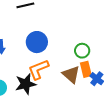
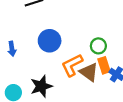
orange L-shape: (38, 69) -> (72, 65), moved

